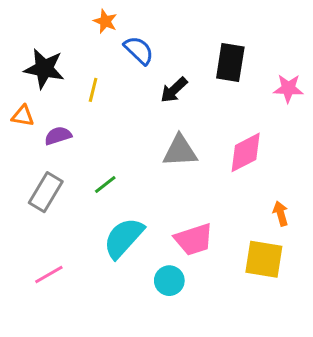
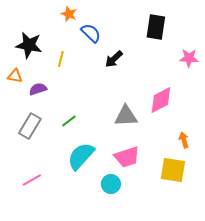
black rectangle: (230, 62) -> (156, 27), moved
gray triangle: (180, 151) -> (126, 116), moved

